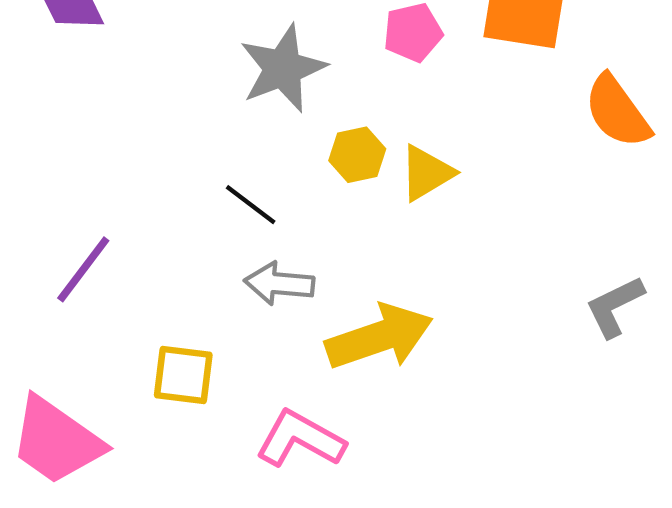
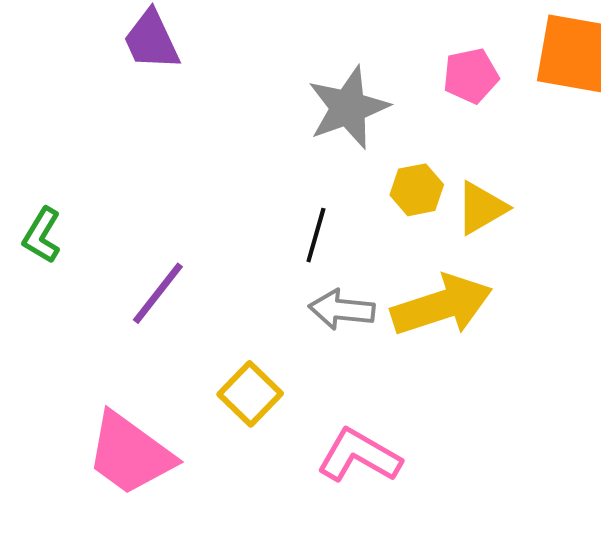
black line: (251, 205) -> (316, 235), turned 68
yellow arrow: (379, 337) -> (442, 305), moved
yellow square: (183, 375) -> (250, 394), turned 36

